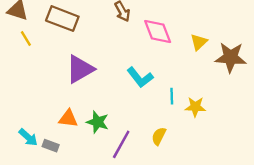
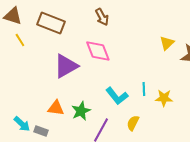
pink diamond: (158, 31) -> (98, 51), moved
cyan L-shape: (140, 77) -> (117, 96), moved
green star: (98, 122) -> (81, 111), turned 30

